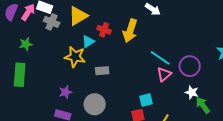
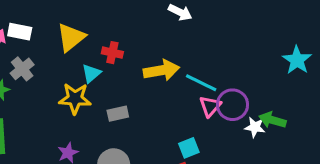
gray cross: (52, 22) -> (22, 69), moved, turned 35
yellow arrow: (130, 31) -> (161, 70), moved, turned -110
purple circle: (190, 66) -> (232, 105), moved
green arrow: (203, 105) -> (272, 120), moved, turned -30

